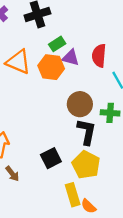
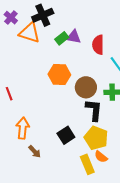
purple triangle: (71, 58) -> (74, 37), moved
orange triangle: (18, 62) -> (29, 33), moved
orange hexagon: (51, 67) -> (59, 74), moved
orange semicircle: (89, 206) -> (101, 157), moved

